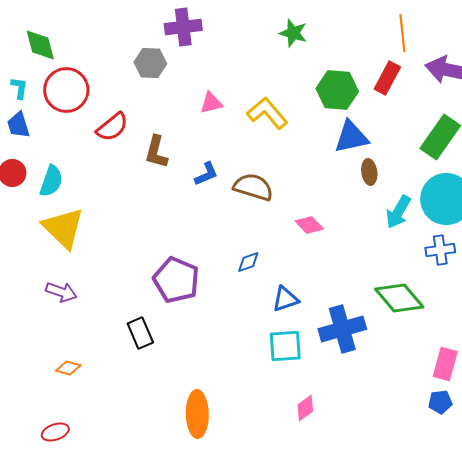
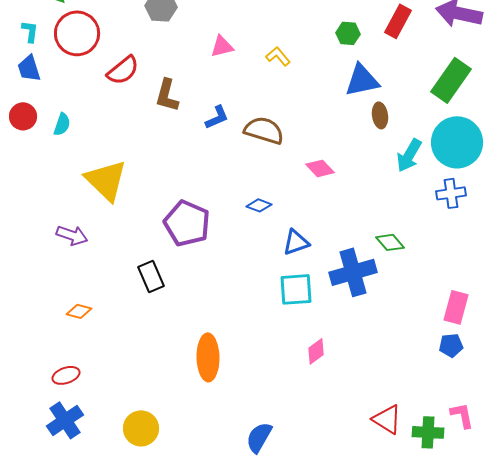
green hexagon: (337, 90) -> (348, 33), size x0.6
yellow L-shape: (267, 113) -> (278, 56), size x0.6
cyan semicircle: (51, 181) -> (62, 124), size x0.7
yellow triangle: (63, 228) -> (106, 180), moved
blue diamond: (248, 262) -> (259, 205), turned 40
green diamond: (399, 298) -> (390, 242), moved, size x0.6

